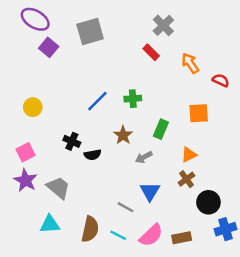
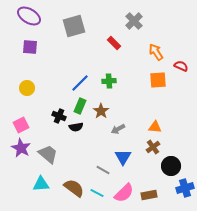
purple square: (49, 47) -> (30, 47), moved, turned -35
red rectangle: (151, 52) -> (114, 43), moved
orange square: (199, 113) -> (158, 80), moved
green rectangle: (161, 129) -> (80, 106), moved
orange triangle: (189, 155) -> (155, 127), turned 32
brown semicircle: (90, 229) -> (74, 188), turned -65

